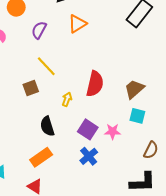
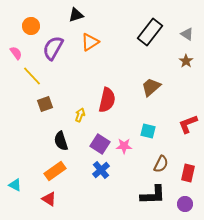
purple semicircle: (39, 30) -> (53, 48), size x1.4
yellow line: (46, 66) -> (32, 76), moved
brown trapezoid: (134, 89) -> (151, 87), moved

